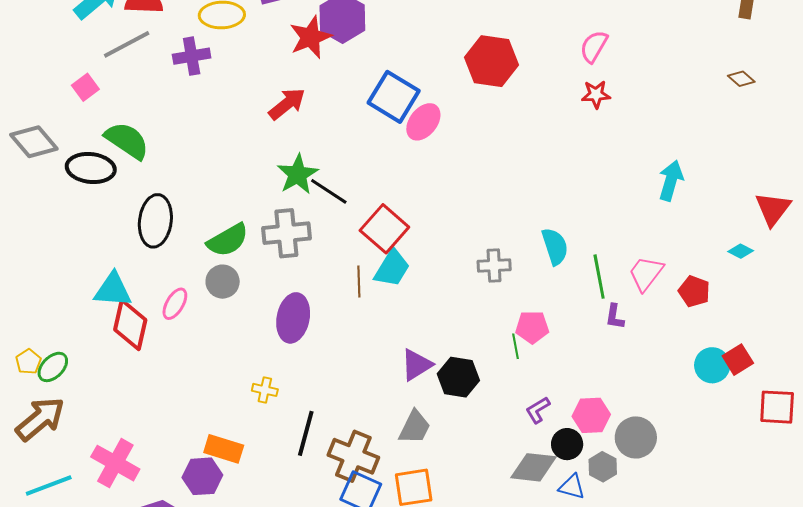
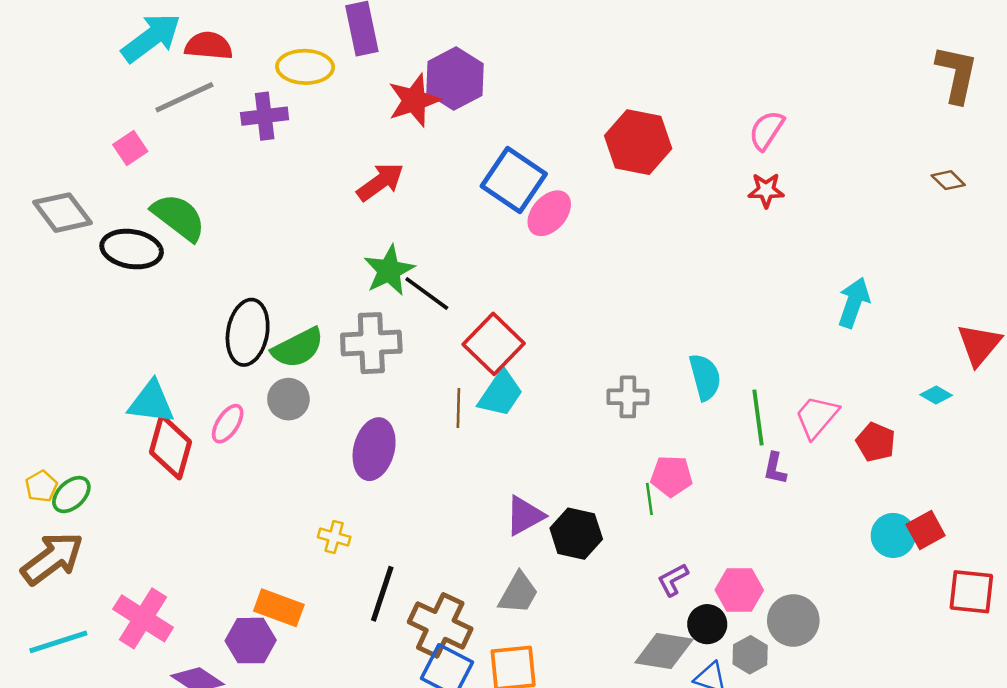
black ellipse: (155, 221) -> (248, 332), moved

